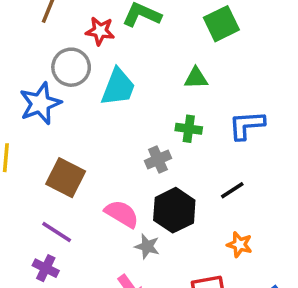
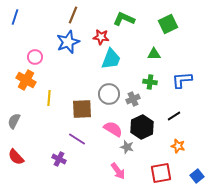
red star: (100, 31) -> (101, 37), moved
gray circle: (71, 67) -> (109, 94), moved
blue star: (40, 103) -> (68, 42), moved
brown square: (66, 178) -> (82, 109), turned -30
purple cross: (46, 268) -> (59, 159), moved

